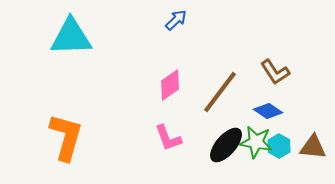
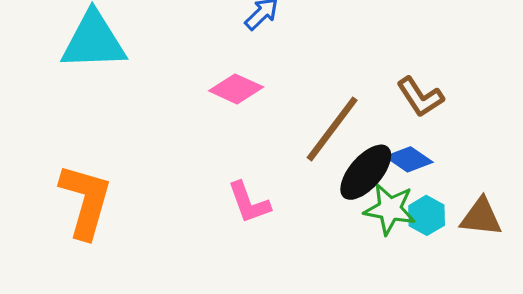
pink diamond: (170, 85) -> (236, 89), moved, turned 60
black ellipse: (226, 145) -> (366, 172), moved

